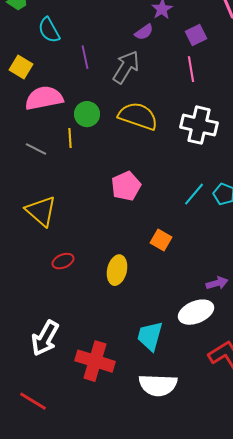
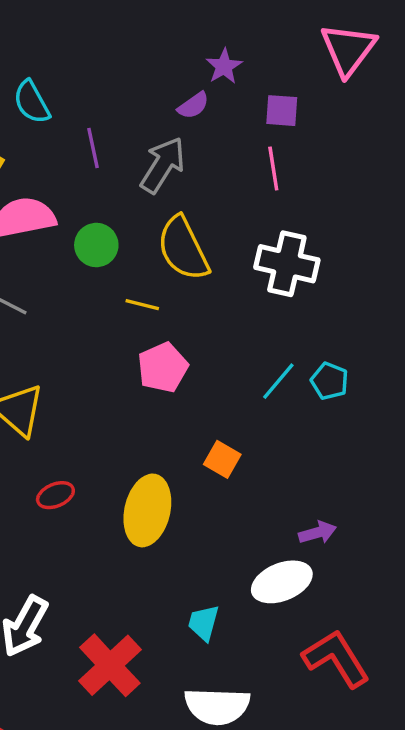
purple square: (196, 35) -> (282, 111), turned 30
yellow semicircle: (138, 116) -> (183, 248), turned -135
yellow line: (70, 138) -> (142, 305), moved, turned -72
yellow ellipse: (117, 270) -> (147, 510), size x1.4
cyan trapezoid: (150, 336) -> (204, 623), size x0.7
red cross: (95, 361) -> (110, 665), turned 30

